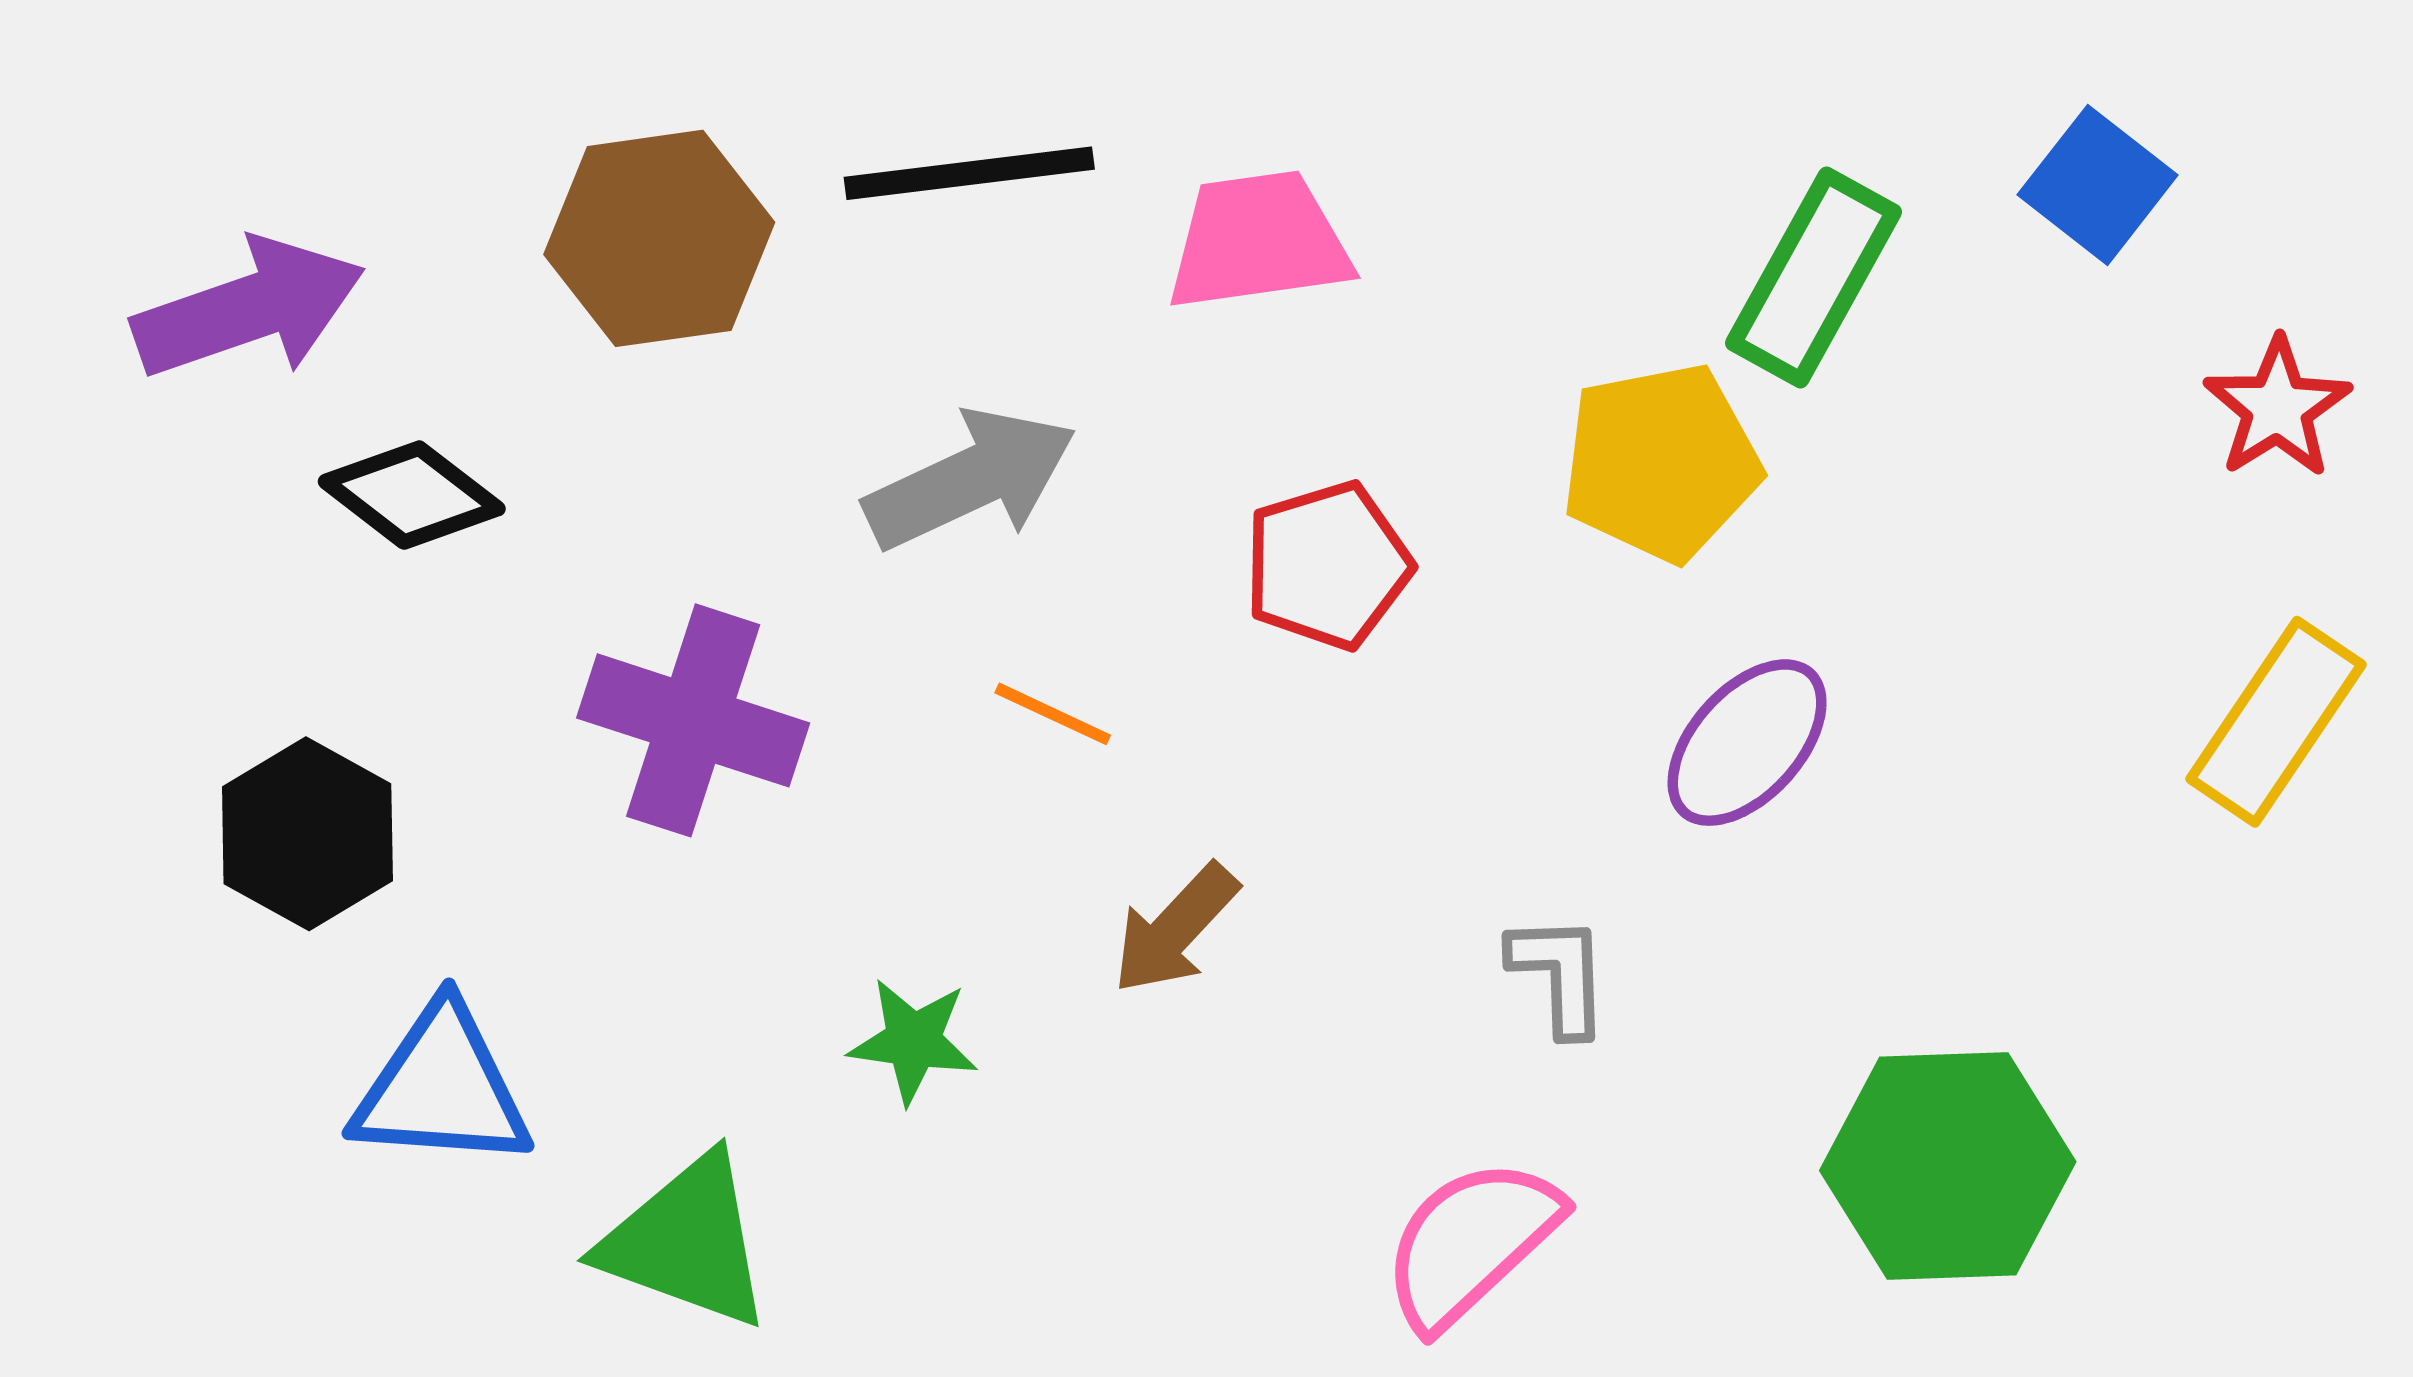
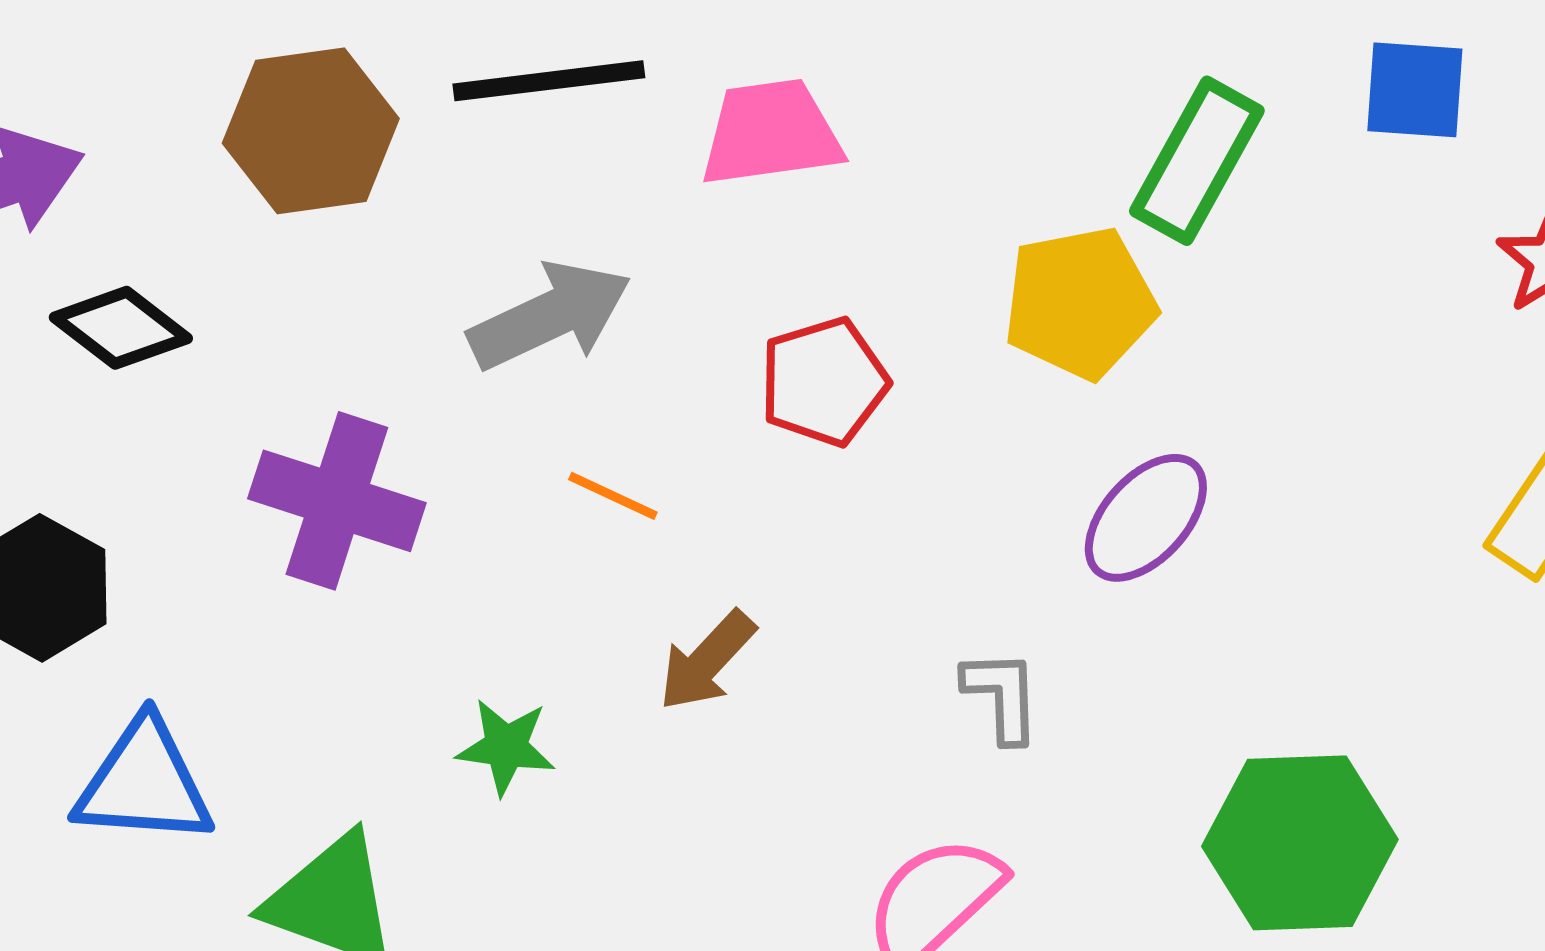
blue square: (2098, 185) -> (1415, 90), turned -34

